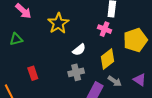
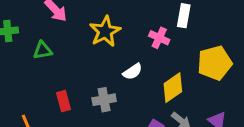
pink cross: (105, 29) -> (159, 38), moved
gray cross: (76, 72) -> (104, 100), moved

